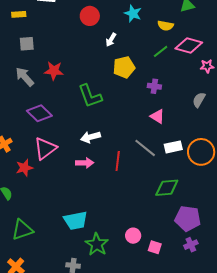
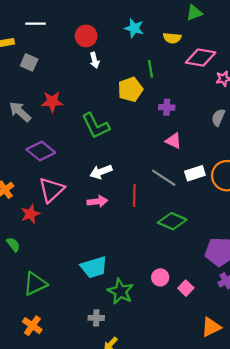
white arrow: (111, 40) -> (95, 60), moved, turned -40
gray square: (27, 44) -> (29, 62), moved, turned 35
green line: (161, 51) -> (151, 69), moved, turned -56
green diamond: (167, 188) -> (172, 221), moved, turned 35
pink square: (155, 247) -> (186, 288), turned 32

